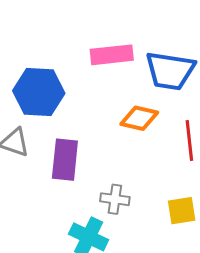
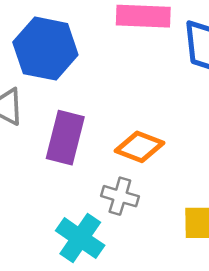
orange diamond: (139, 118) -> (140, 147), moved

